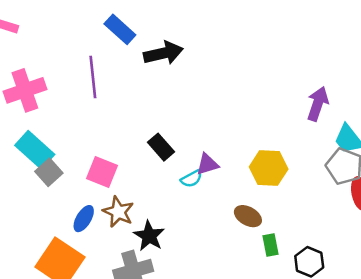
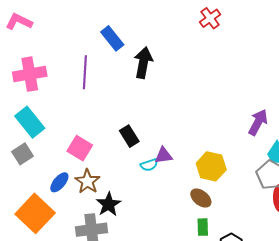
black arrow: (163, 53) -> (143, 63), turned -76
gray square: (49, 172) -> (22, 154), moved
brown ellipse: (248, 216) -> (201, 198), moved

